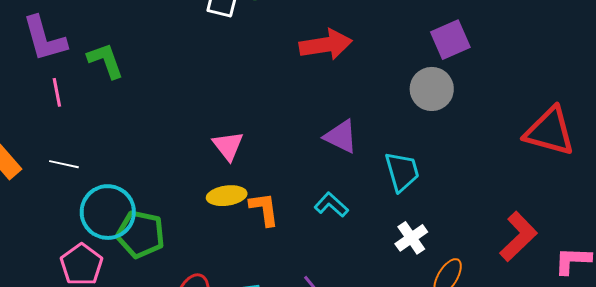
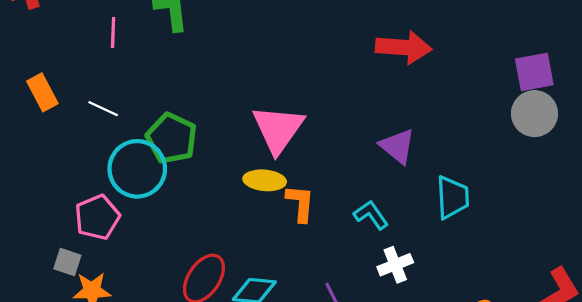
gray circle: (432, 89) -> (534, 114), moved
pink triangle: (228, 146) -> (278, 129), size x1.6
green pentagon: (141, 234) -> (172, 138), moved
white cross: (411, 238) -> (395, 265), moved

